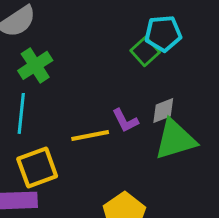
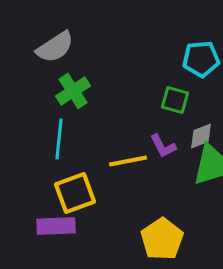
green square: (145, 51) -> (175, 100), moved, turned -32

